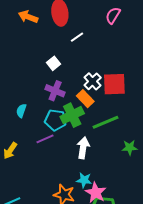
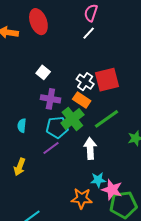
white line: (77, 37) -> (89, 33), moved

